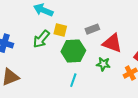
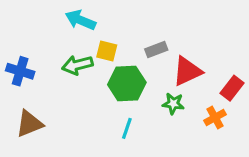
green arrow: (41, 39) -> (77, 65), turned 36
red triangle: (112, 43) -> (187, 71), turned -45

